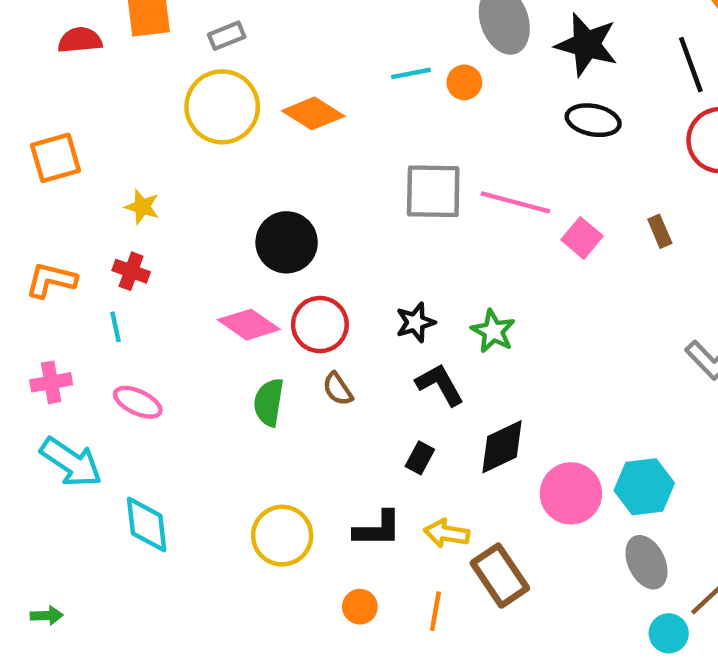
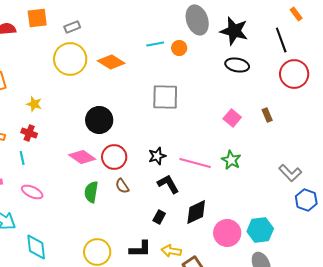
pink line: (515, 202) -> (195, 163), moved
green star: (493, 331) -> (231, 160), moved

